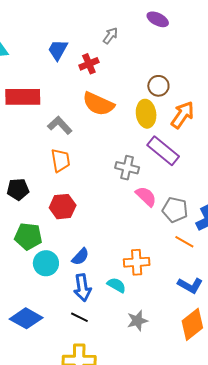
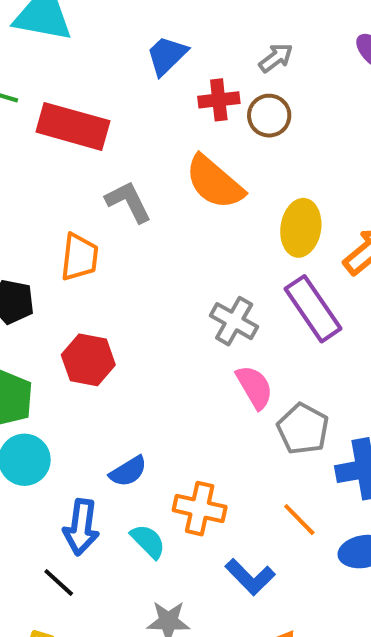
brown circle: (158, 86) -> (269, 116), moved
orange trapezoid: (60, 160) -> (79, 257), moved
orange line: (184, 242) -> (299, 520), moved
blue semicircle: (80, 257) -> (128, 471), moved
blue L-shape: (190, 285) -> (250, 577), moved

